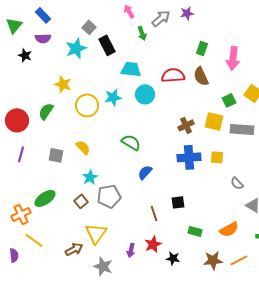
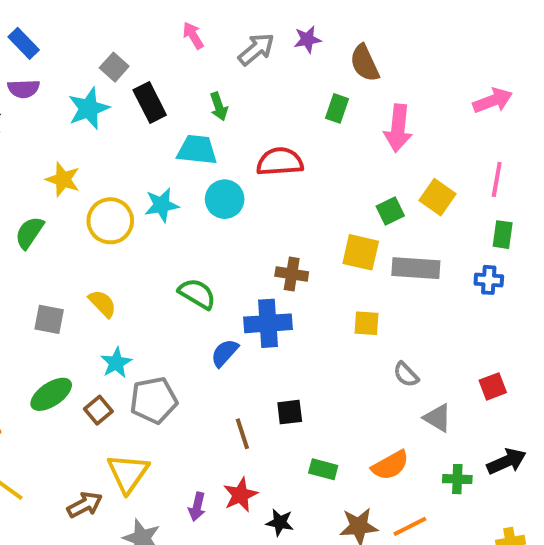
green arrow: (142, 33) -> (219, 106), moved
brown semicircle: (201, 76) -> (365, 63), moved
brown cross: (186, 125) -> (292, 274), moved, turned 35
blue cross: (189, 157) -> (268, 323), moved
green ellipse: (45, 198) -> (51, 394), moved

